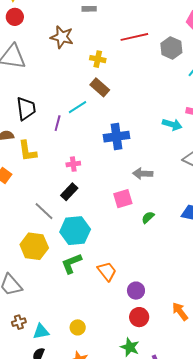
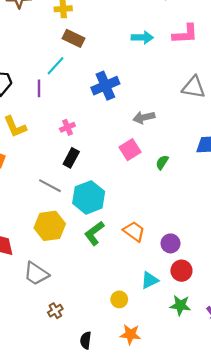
cyan arrow: (172, 124) -> (142, 37), moved
cyan triangle: (41, 332) -> (150, 280), moved

